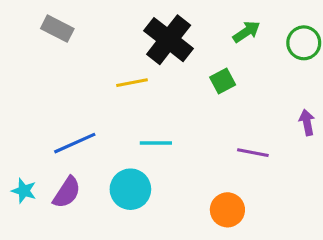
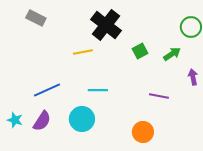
green arrow: (247, 32) -> (172, 54), moved

